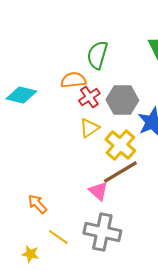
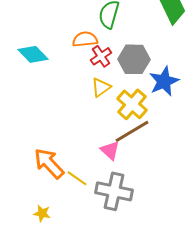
cyan diamond: (21, 95) -> (33, 54), turned 32
orange arrow: (37, 204) -> (49, 163), size x1.6
yellow line: (58, 237) -> (77, 178), moved

